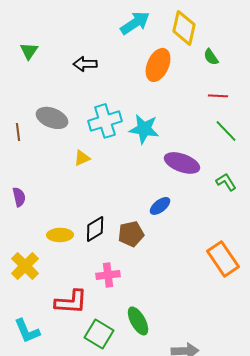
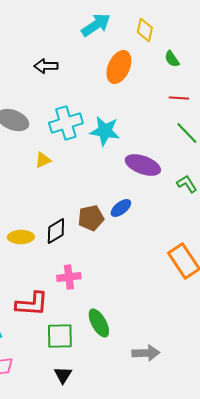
yellow diamond: (184, 28) -> (145, 30), size x0.7
brown pentagon: (131, 234) -> (91, 218), moved
green square: (99, 334) -> (60, 336), turned -32

